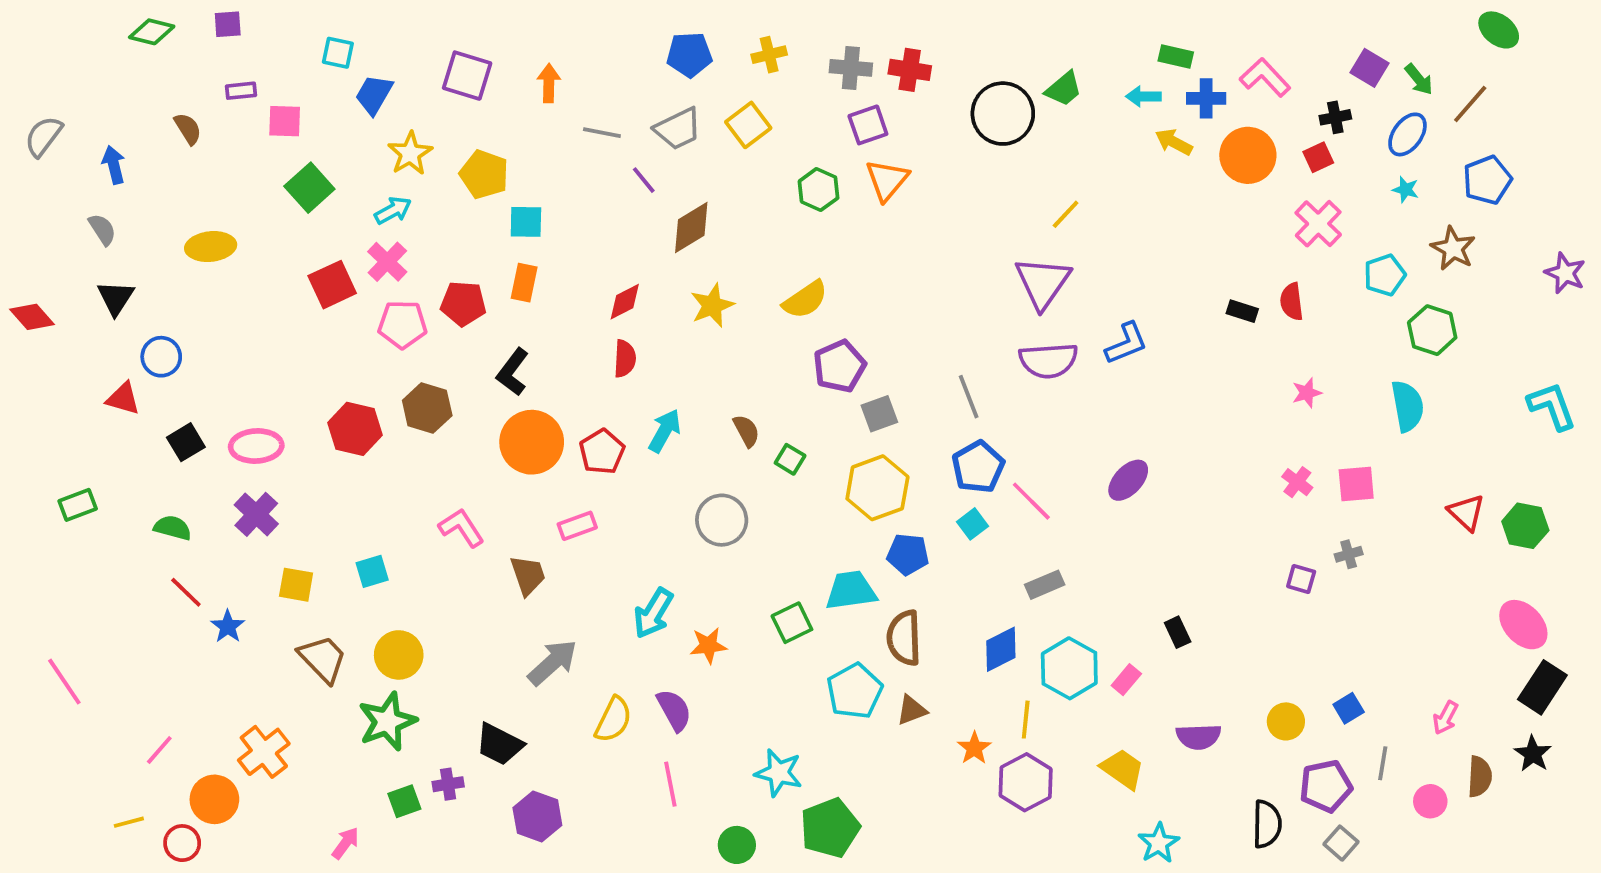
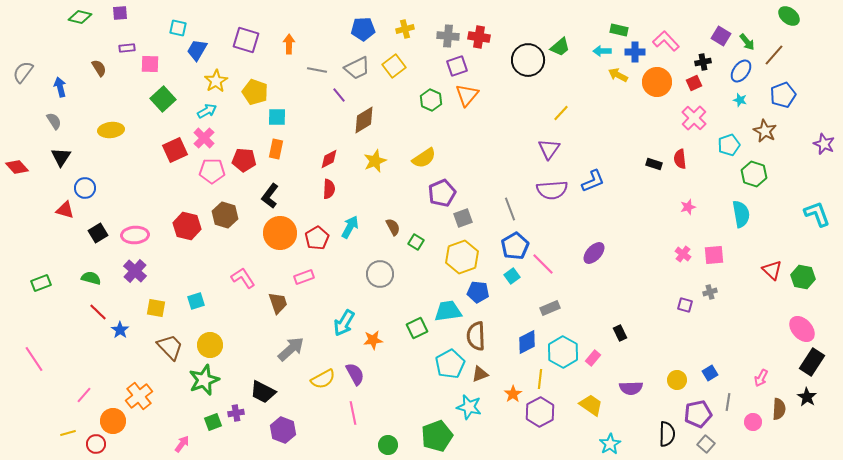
purple triangle: (1043, 283) -> (549, 149), size x0.7
green rectangle: (78, 505) -> (41, 283), moved
yellow semicircle: (613, 720) -> (323, 379), turned 35
cyan star: (779, 773) -> (469, 407), moved

